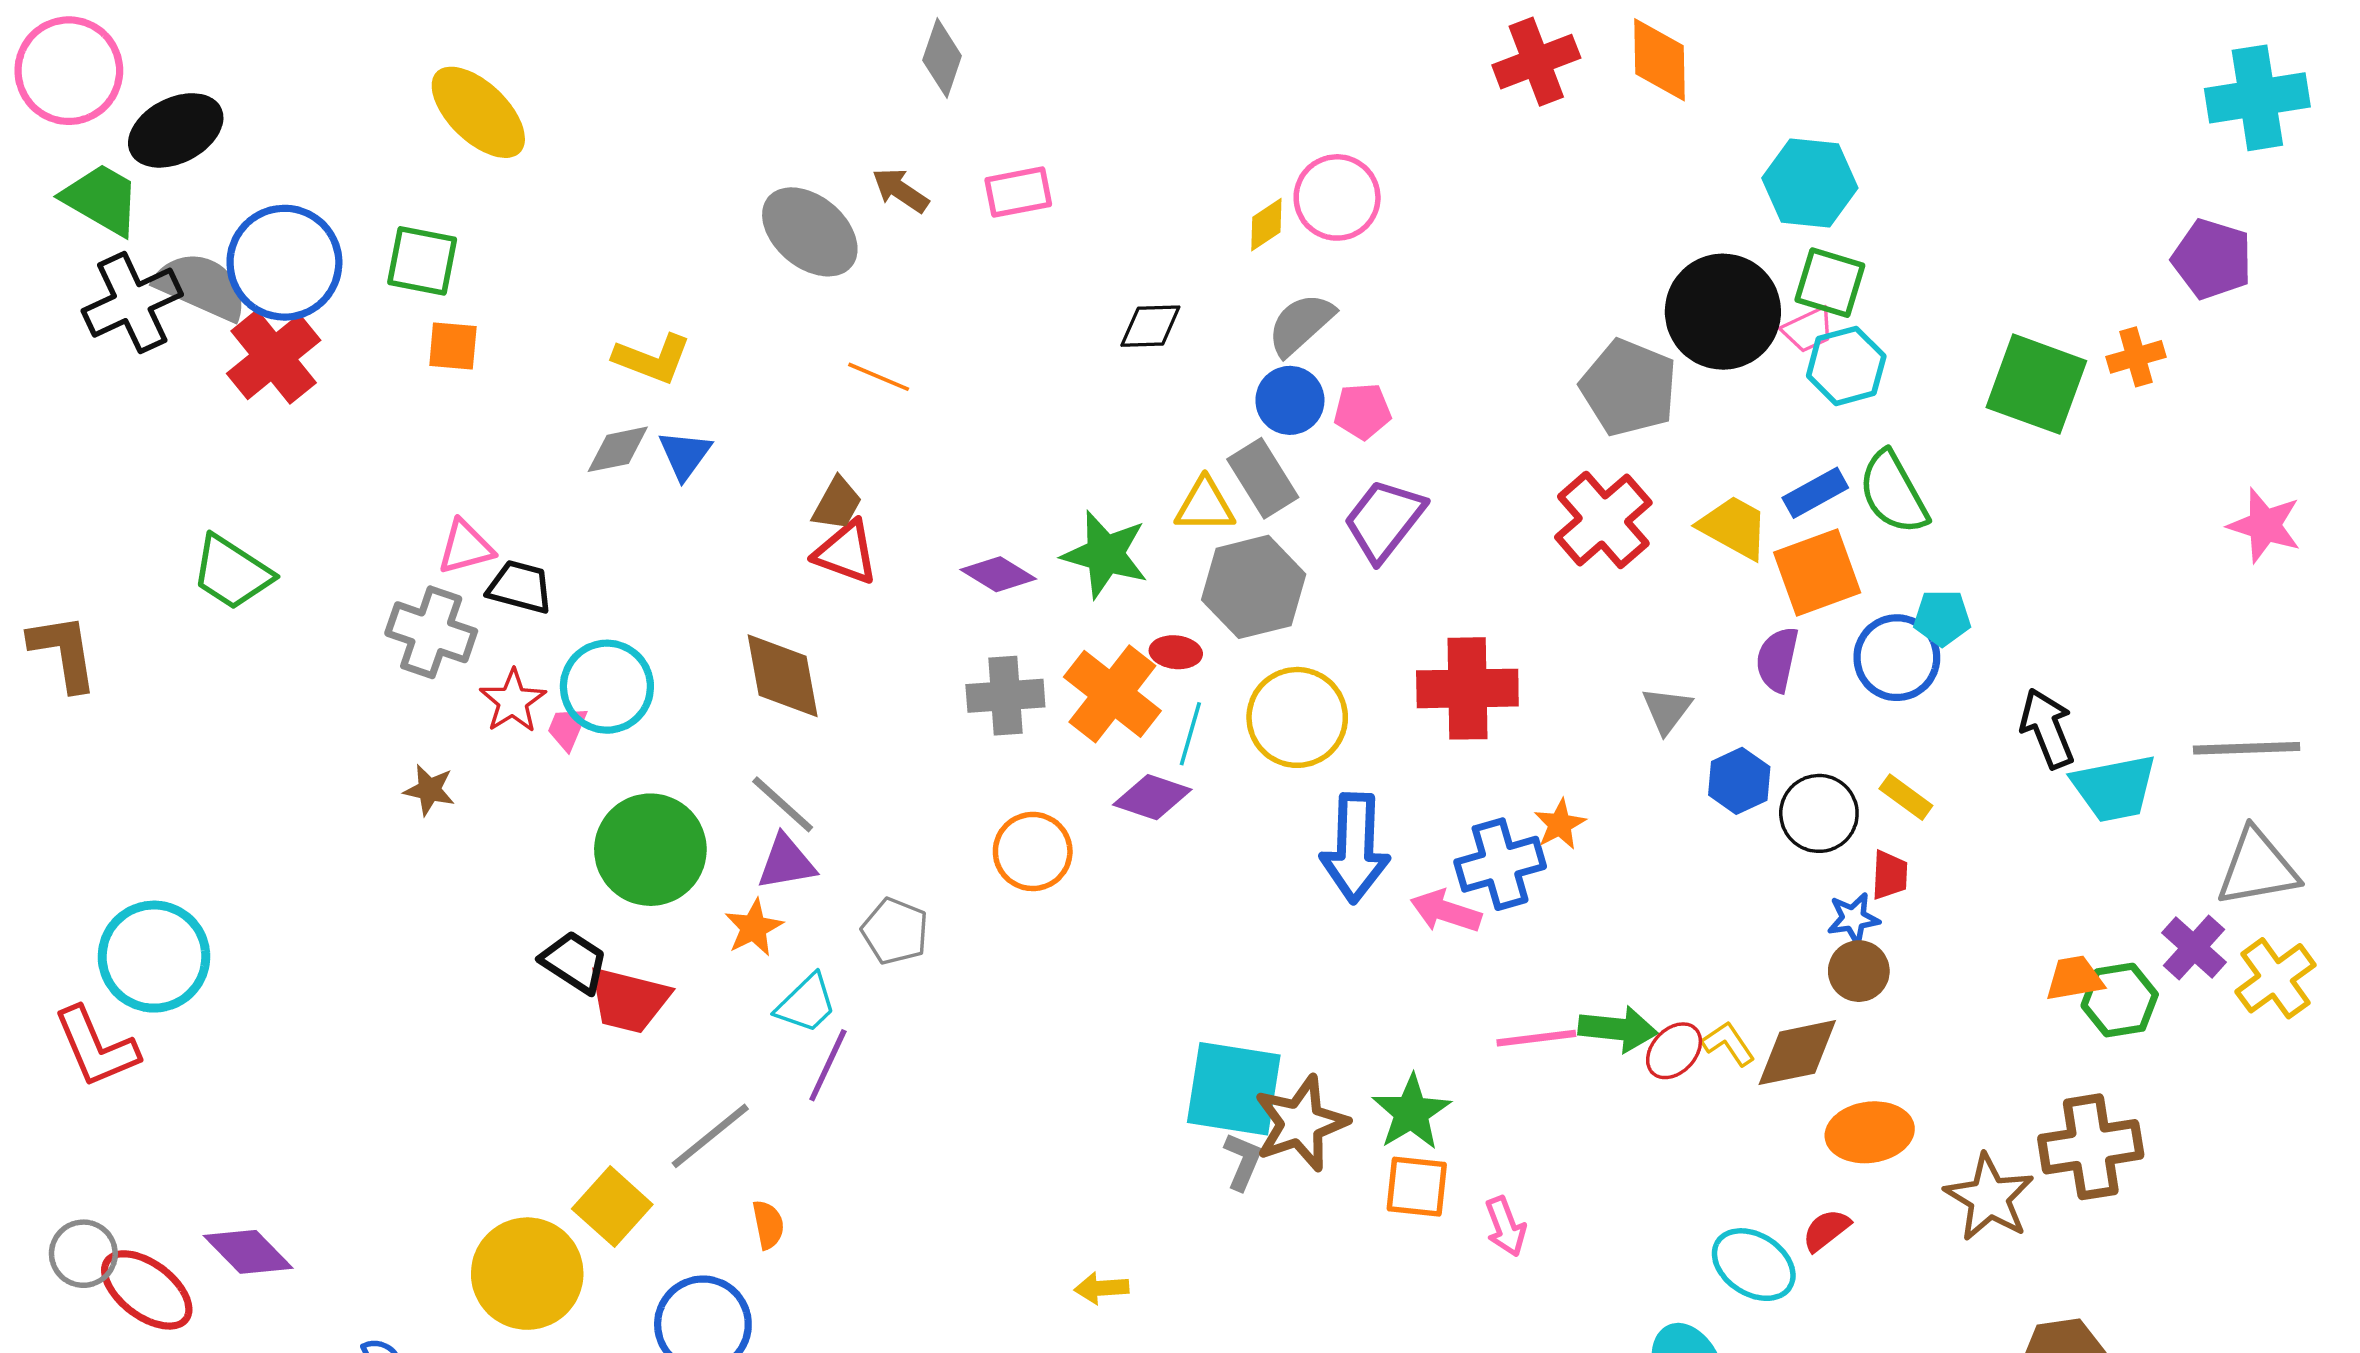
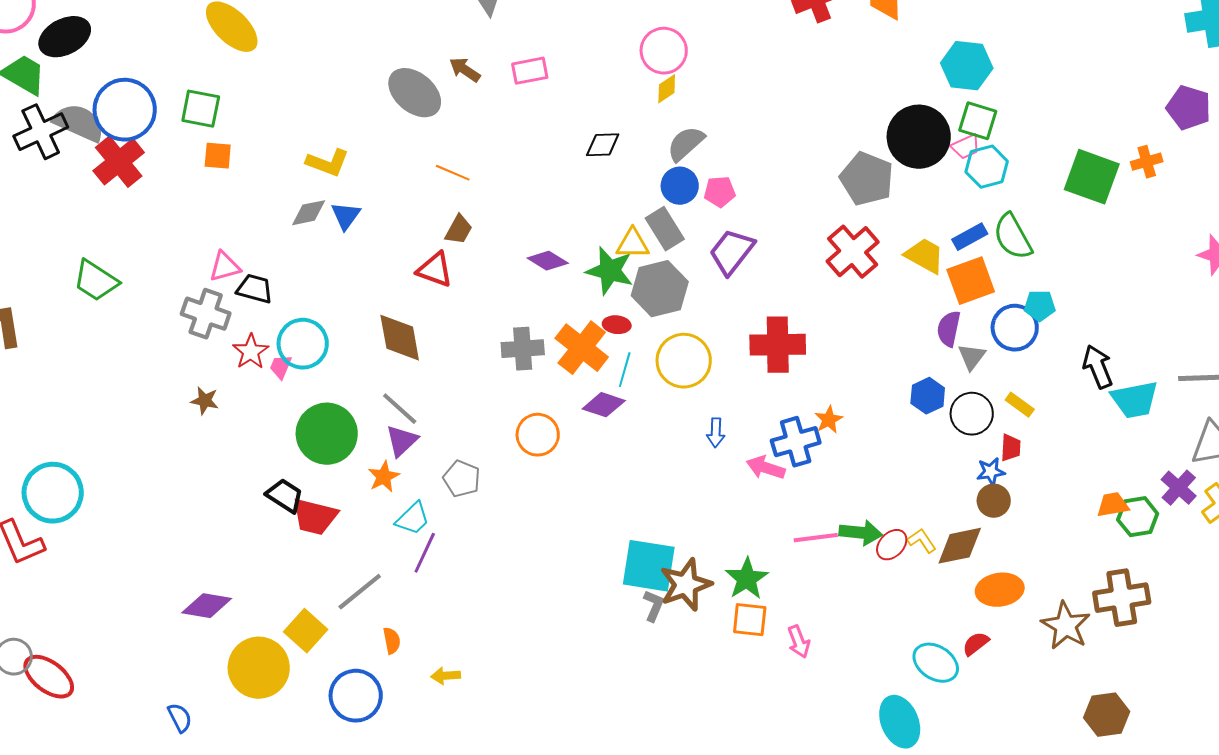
pink circle: (1337, 197) -> (664, 51), moved
brown trapezoid: (837, 504) -> (459, 230), moved
green star: (1105, 554) -> (610, 271), moved
purple diamond: (998, 574) -> (548, 261), moved
gray triangle: (1667, 710) -> (972, 357), moved
blue arrow: (1355, 848) -> (716, 433), size x0.5
purple triangle: (786, 862) -> (402, 441), turned -33
purple diamond: (248, 1252) -> (207, 606), moved, turned -36
yellow arrow: (1102, 1288) -> (446, 676), moved

